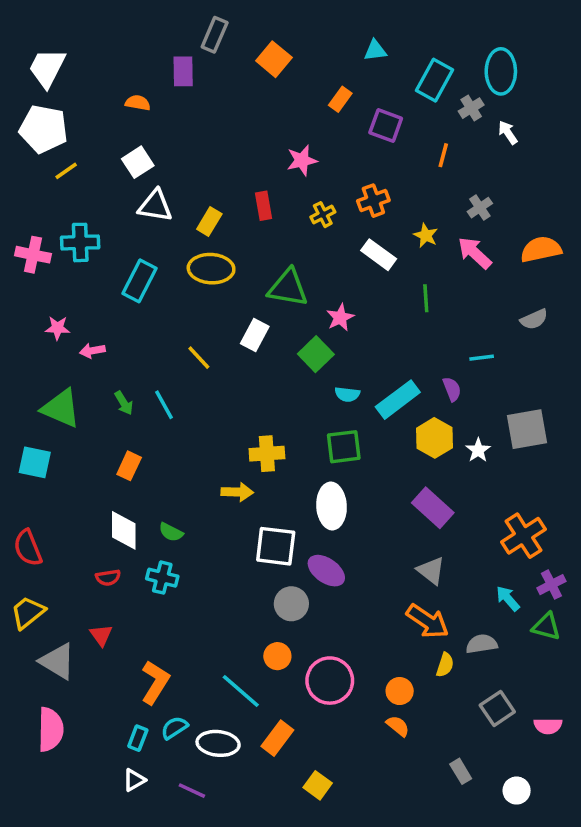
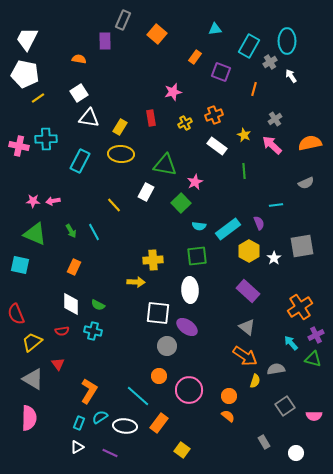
pink star: (57, 328) -> (33, 201), moved
yellow trapezoid: (28, 612) -> (32, 342), moved

